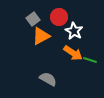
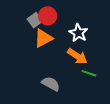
red circle: (59, 17) -> (48, 16), moved
green line: (90, 60) -> (89, 73), moved

